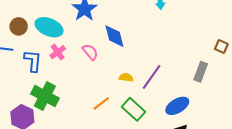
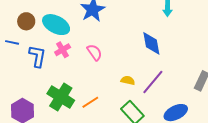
blue diamond: (114, 36) -> (151, 43), moved
green cross: (45, 96) -> (61, 97), moved
orange line: (101, 103) -> (90, 102), moved

